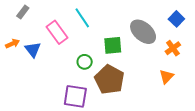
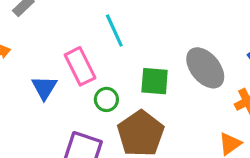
pink rectangle: (57, 32) -> (80, 66), moved
blue triangle: (33, 50) -> (44, 88), moved

